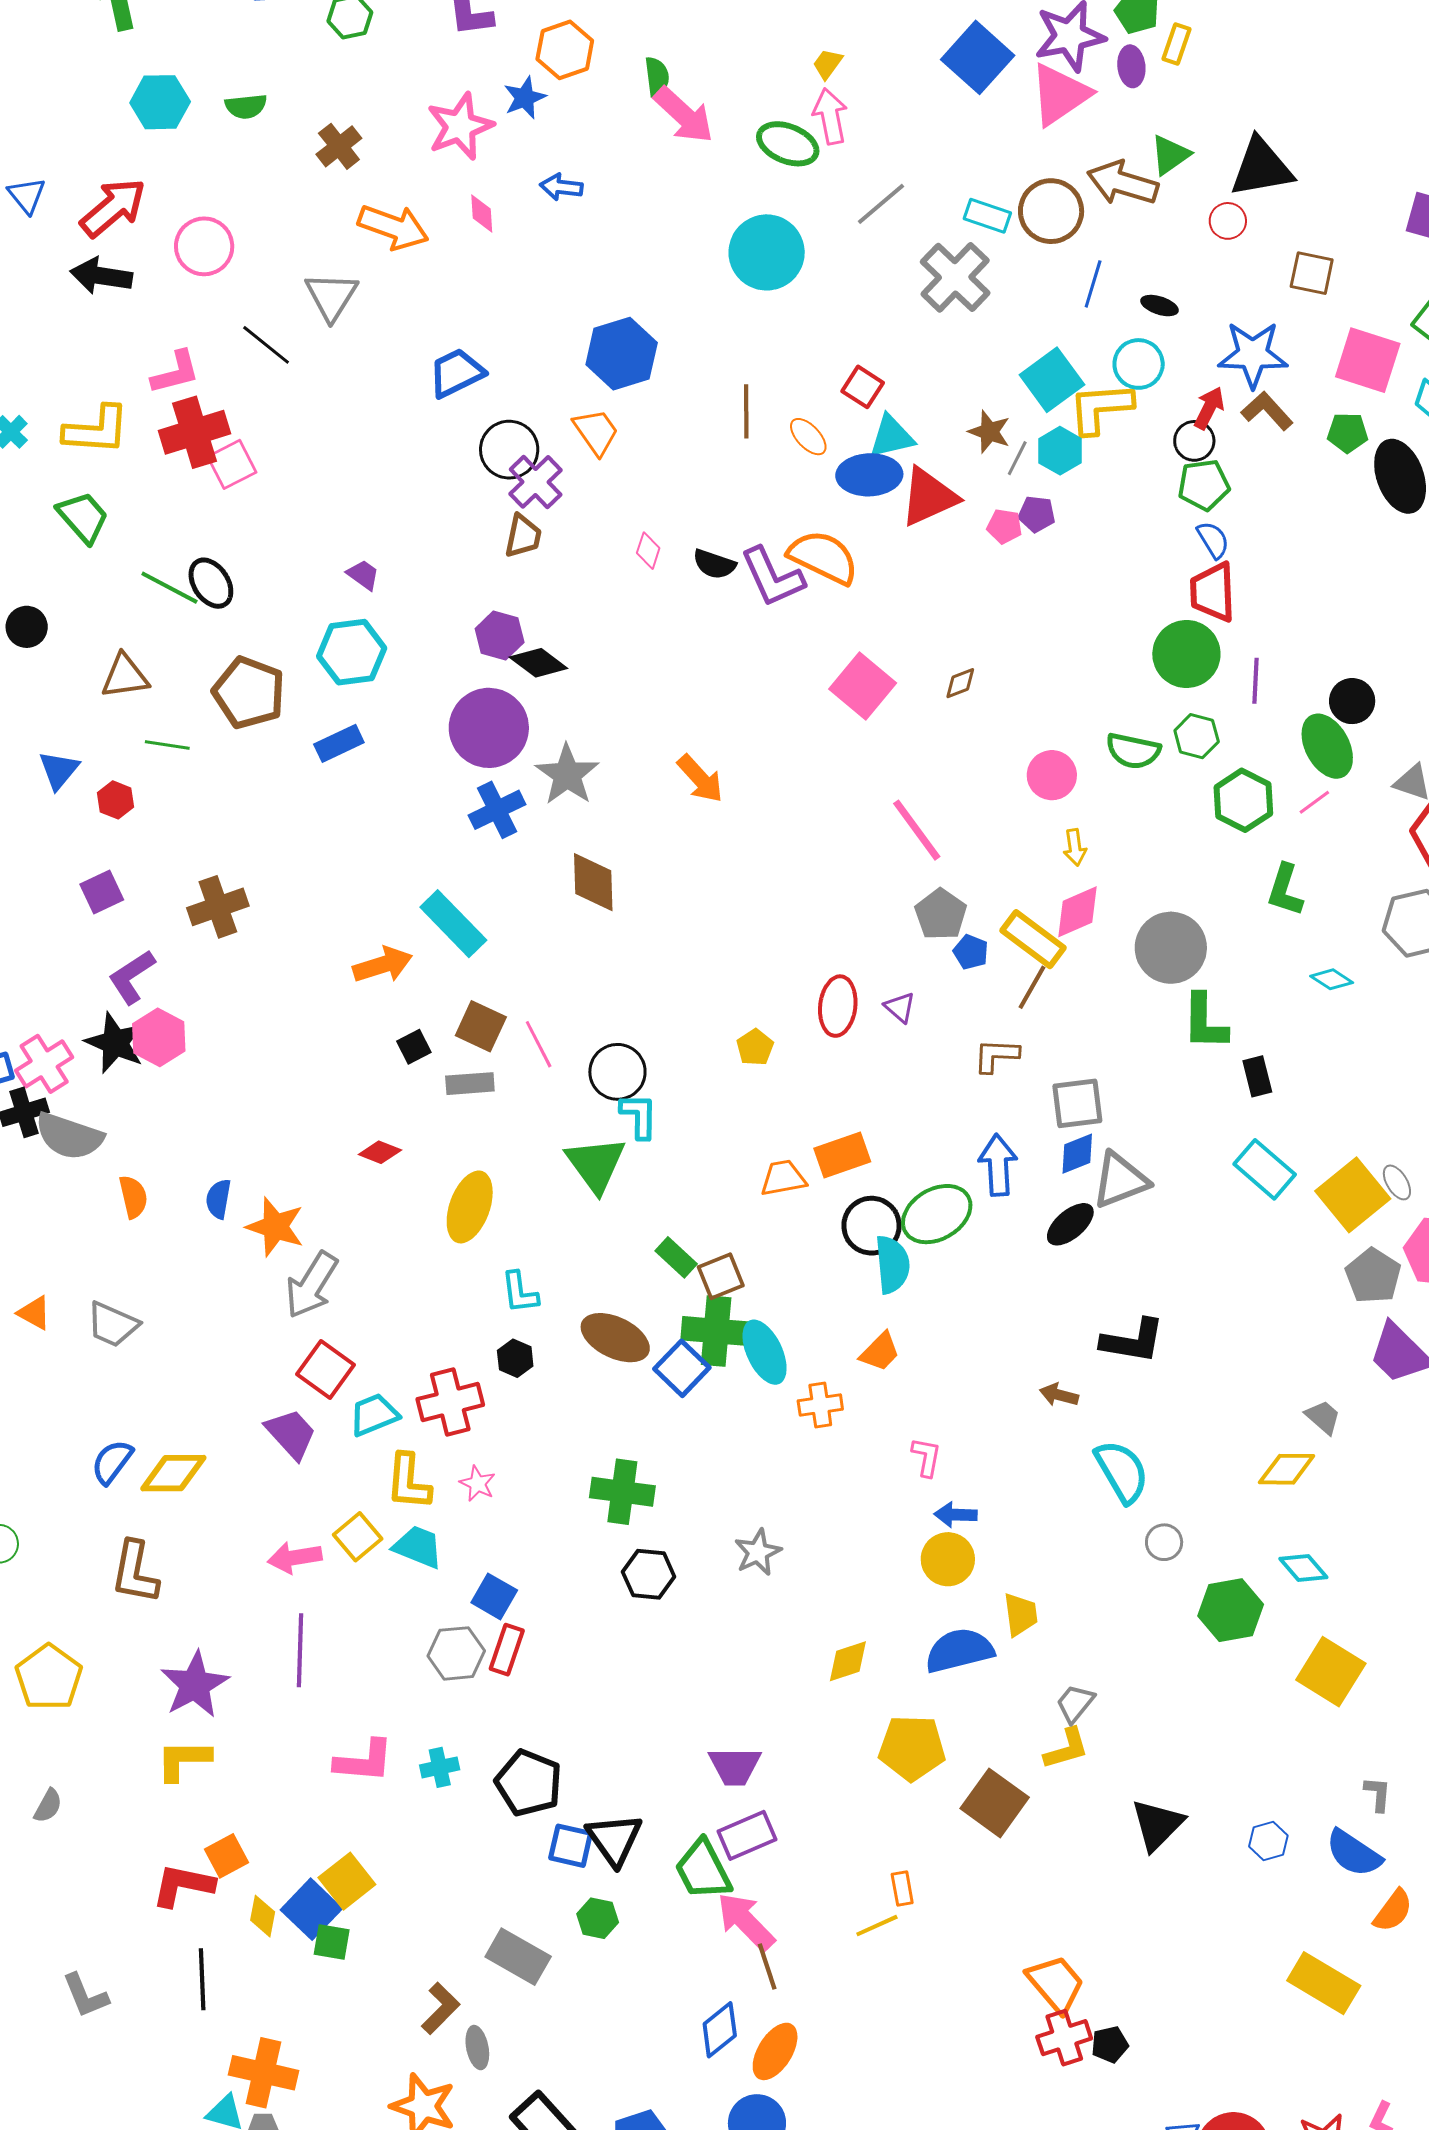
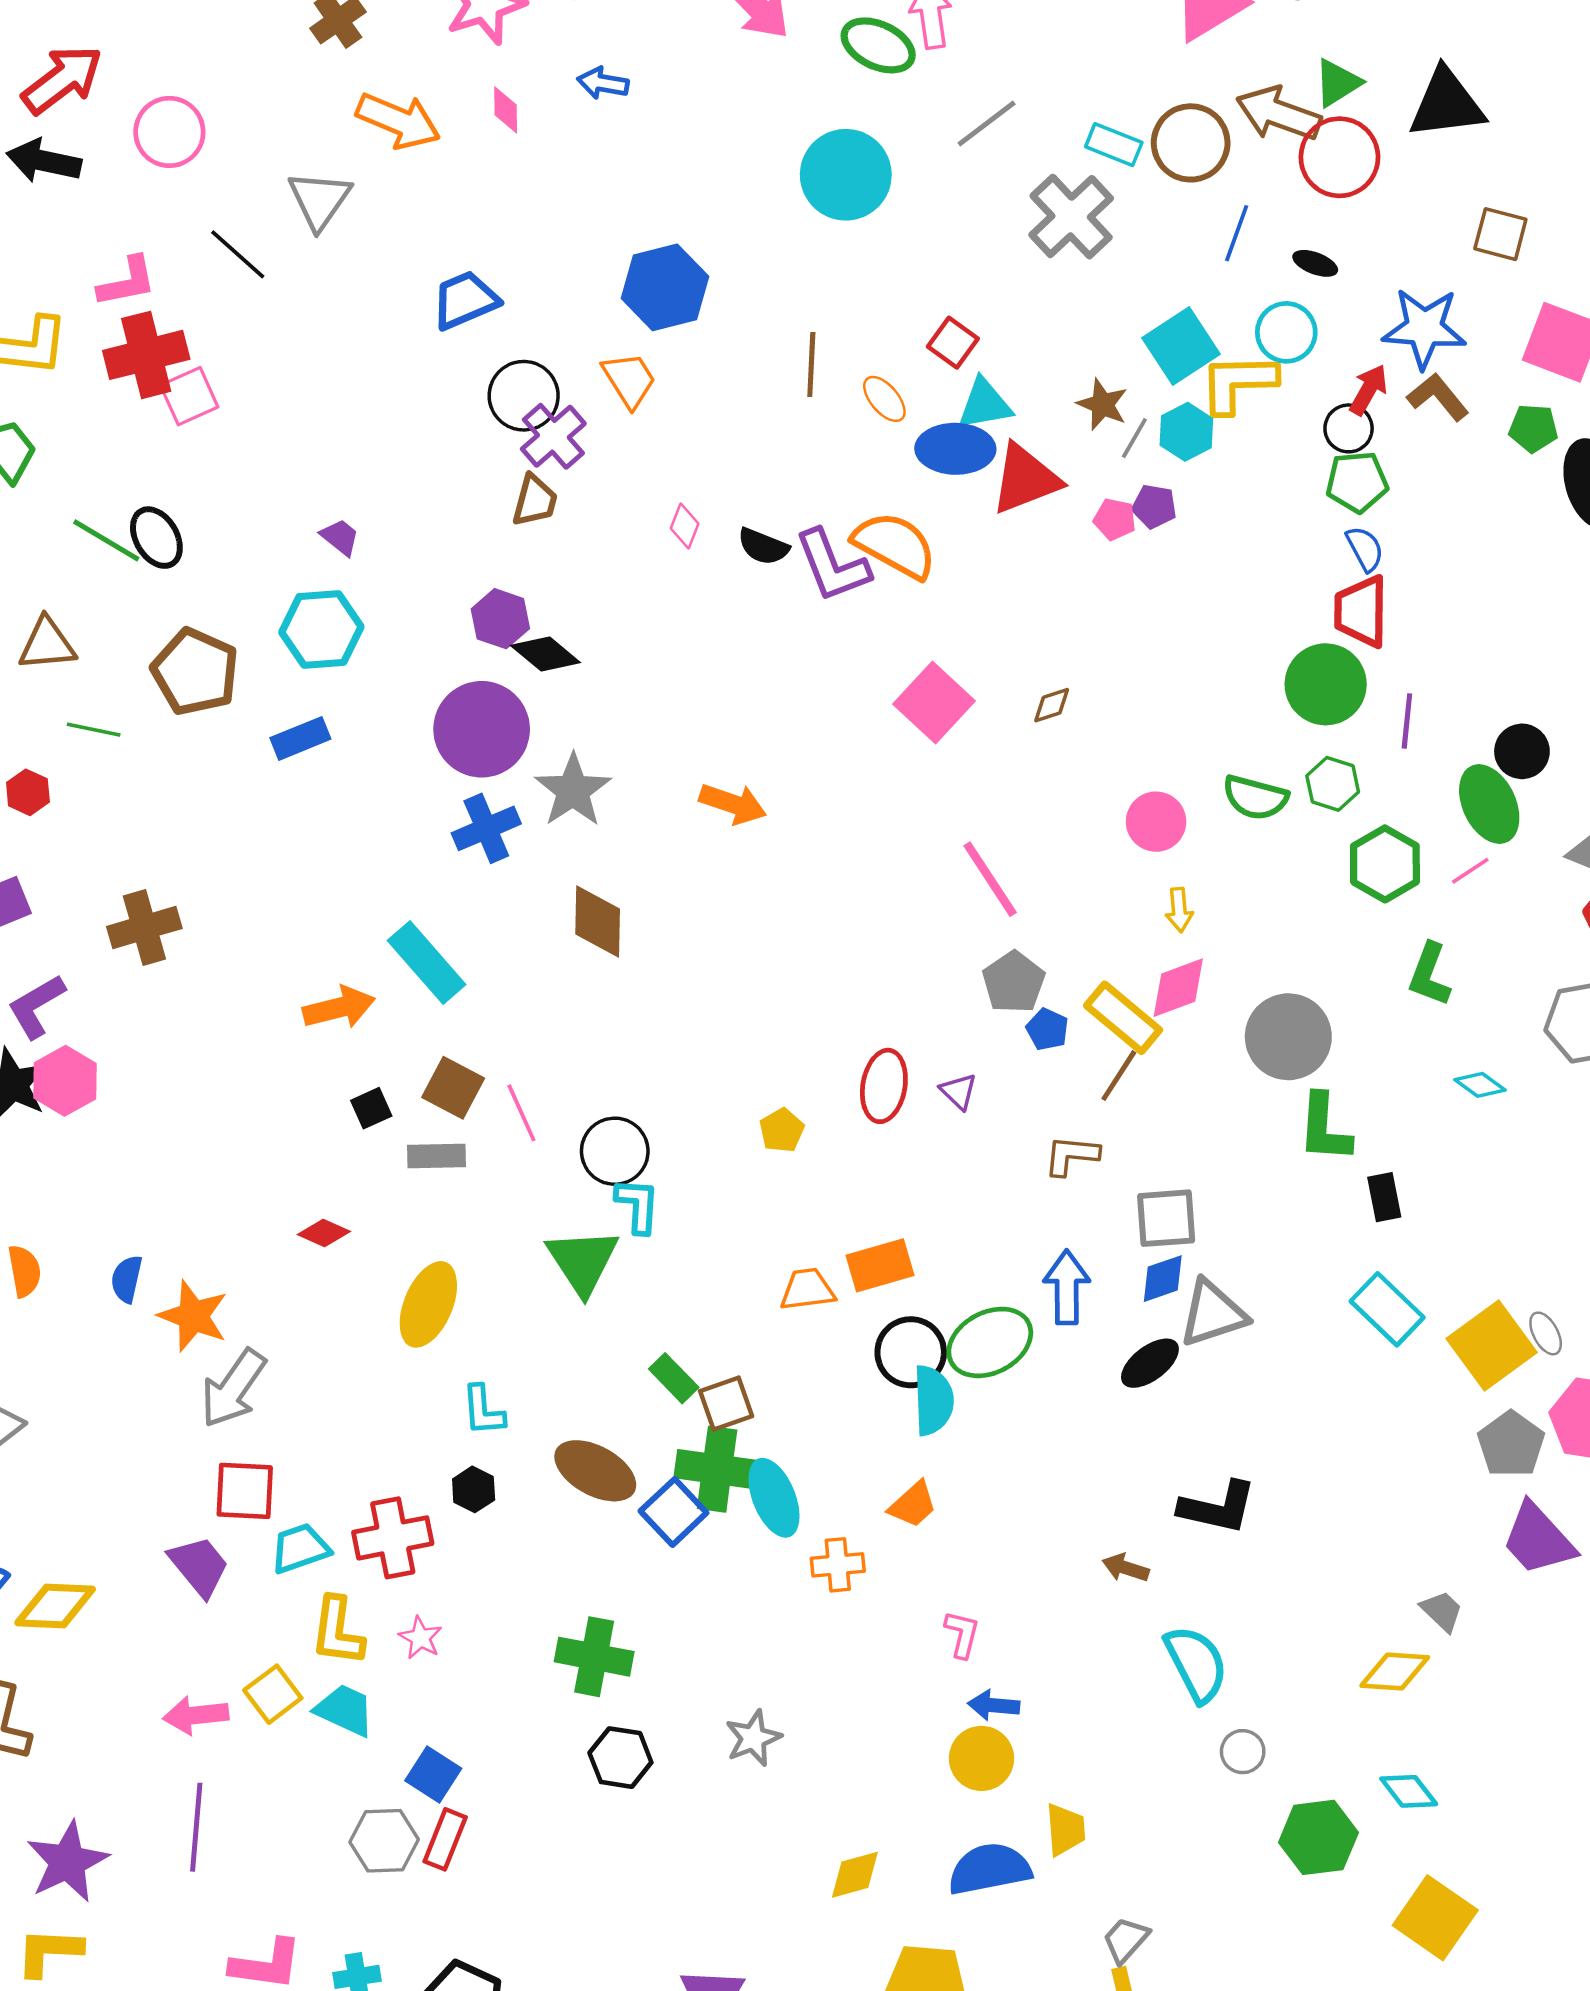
red circle: (1228, 221) -> (1339, 157), moved, size x1.8
orange arrow: (700, 779) -> (733, 804), turned -32
red square: (326, 1369) -> (245, 1491), turned -36

